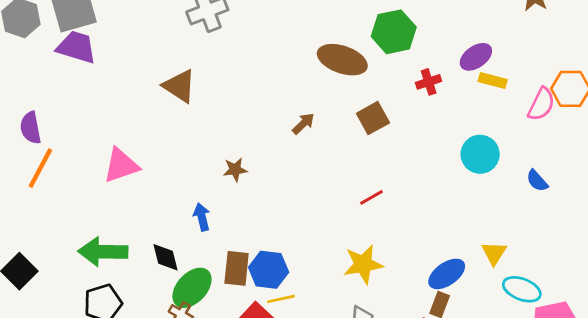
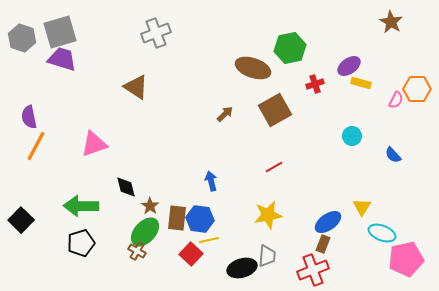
pink semicircle: (541, 104) -> (396, 100), size x0.7
brown square: (373, 118) -> (275, 110), size x1.4
cyan circle: (480, 154) -> (352, 136), size x0.7
brown star: (235, 170) -> (150, 206), moved, turned -30
blue arrow: (202, 217) -> (211, 181), moved
black diamond: (166, 257) -> (126, 187), moved

